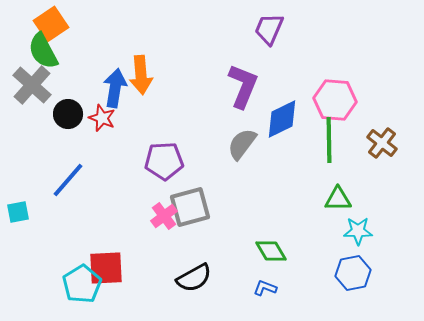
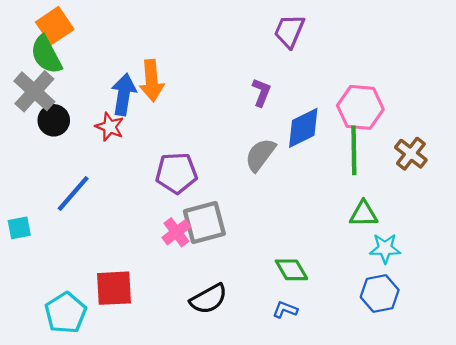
purple L-shape: (243, 86) -> (261, 92), size x0.6
black circle: (68, 114) -> (54, 120), moved
cyan pentagon: (82, 284) -> (66, 313), moved

